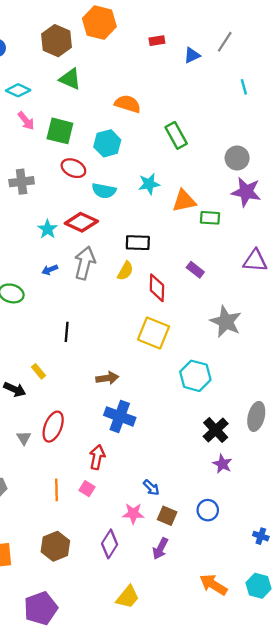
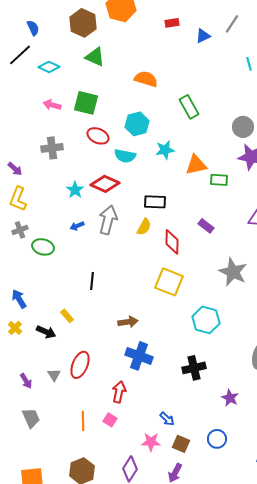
pink arrow: (26, 121) -> (52, 105), moved, turned 144
cyan hexagon: (107, 143) -> (137, 124), moved
black cross: (216, 430) -> (194, 368), moved, turned 30

